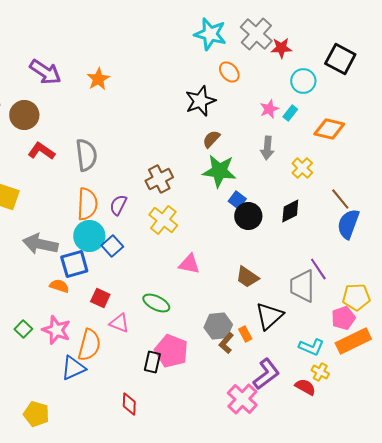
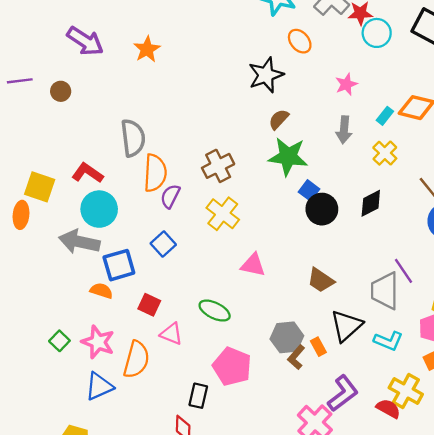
cyan circle: (303, 81) -> (377, 33), moved
cyan rectangle: (290, 113) -> (385, 116), moved
brown circle: (24, 115) -> (61, 91), size x0.6
red L-shape: (41, 151) -> (87, 173), moved
orange semicircle: (87, 204) -> (155, 173), moved
cyan circle: (89, 236) -> (99, 209), moved
cyan L-shape: (311, 347) -> (388, 341), moved
black rectangle: (152, 362) -> (198, 396), moved
blue triangle: (73, 368) -> (99, 386), moved
yellow cross: (320, 372) -> (406, 391), size x1.6

